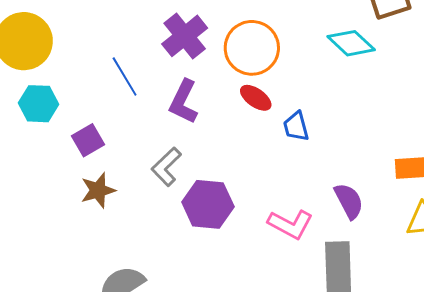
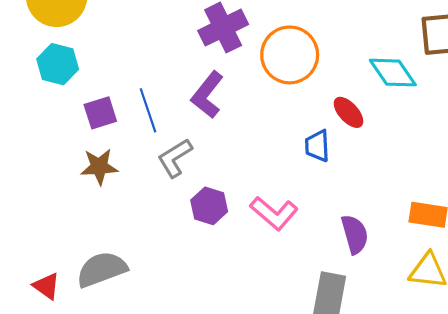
blue line: (125, 77) -> (148, 110), moved
red ellipse: (256, 98) -> (348, 112), moved
purple hexagon: (208, 204) -> (209, 206), size x0.7
pink L-shape: (290, 224) -> (274, 213), moved

